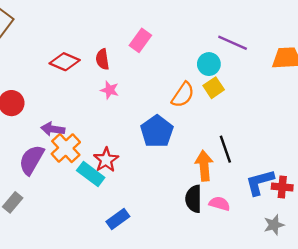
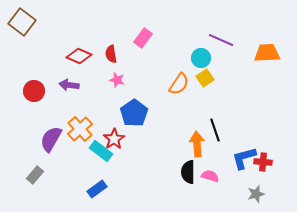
purple arrow: (53, 129) -> (69, 85), moved
blue pentagon: (157, 131) -> (134, 113), moved
blue rectangle: (118, 219) -> (97, 189), moved

